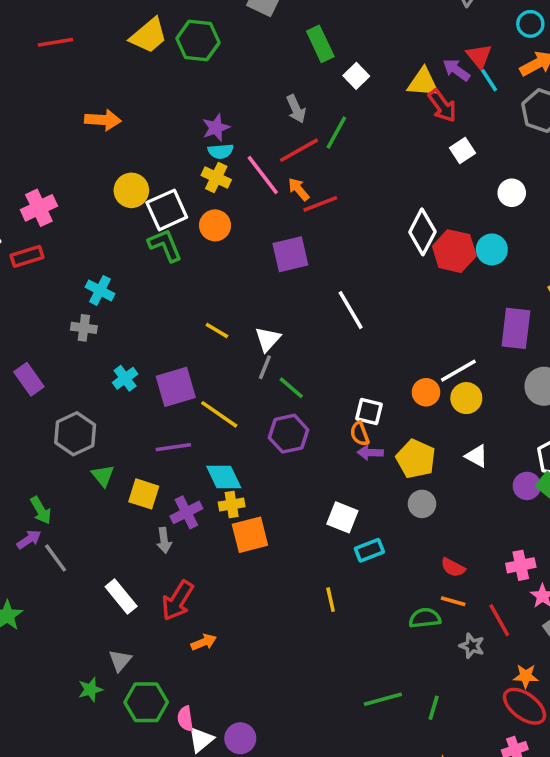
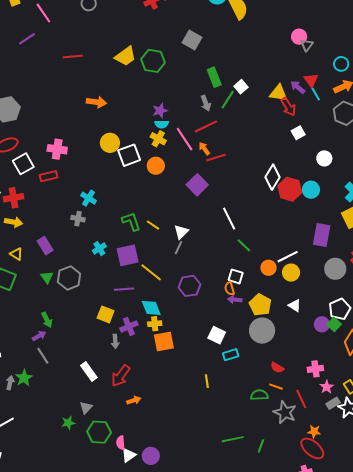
green rectangle: (320, 44) -> (214, 77), moved
green line: (336, 133) -> (228, 100), moved
pink cross: (39, 208) -> (57, 149), turned 30
green L-shape: (165, 245) -> (131, 221), moved
purple square: (290, 254) -> (197, 185), turned -35
green line: (291, 388) -> (244, 245), moved
green triangle: (103, 476) -> (47, 277), moved
gray circle: (422, 504) -> (262, 331), size x1.6
gray line: (56, 558) -> (43, 356), moved
gray star: (472, 646) -> (285, 412), size x1.6

